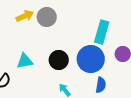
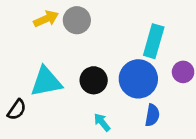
cyan triangle: (25, 61) -> (46, 82), size x1.4

